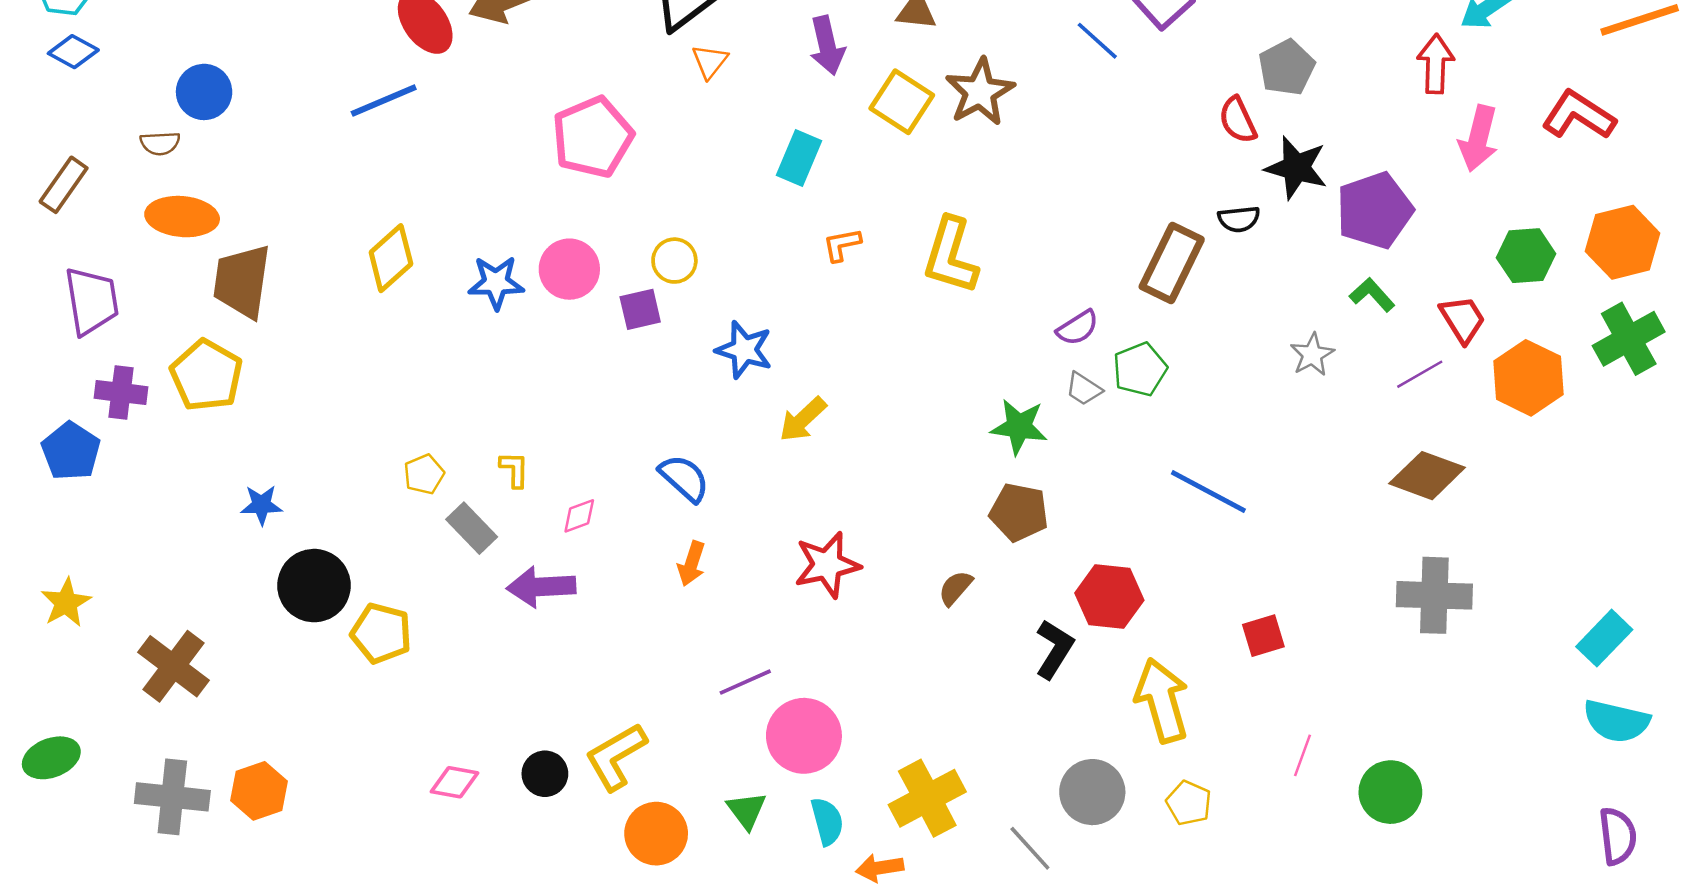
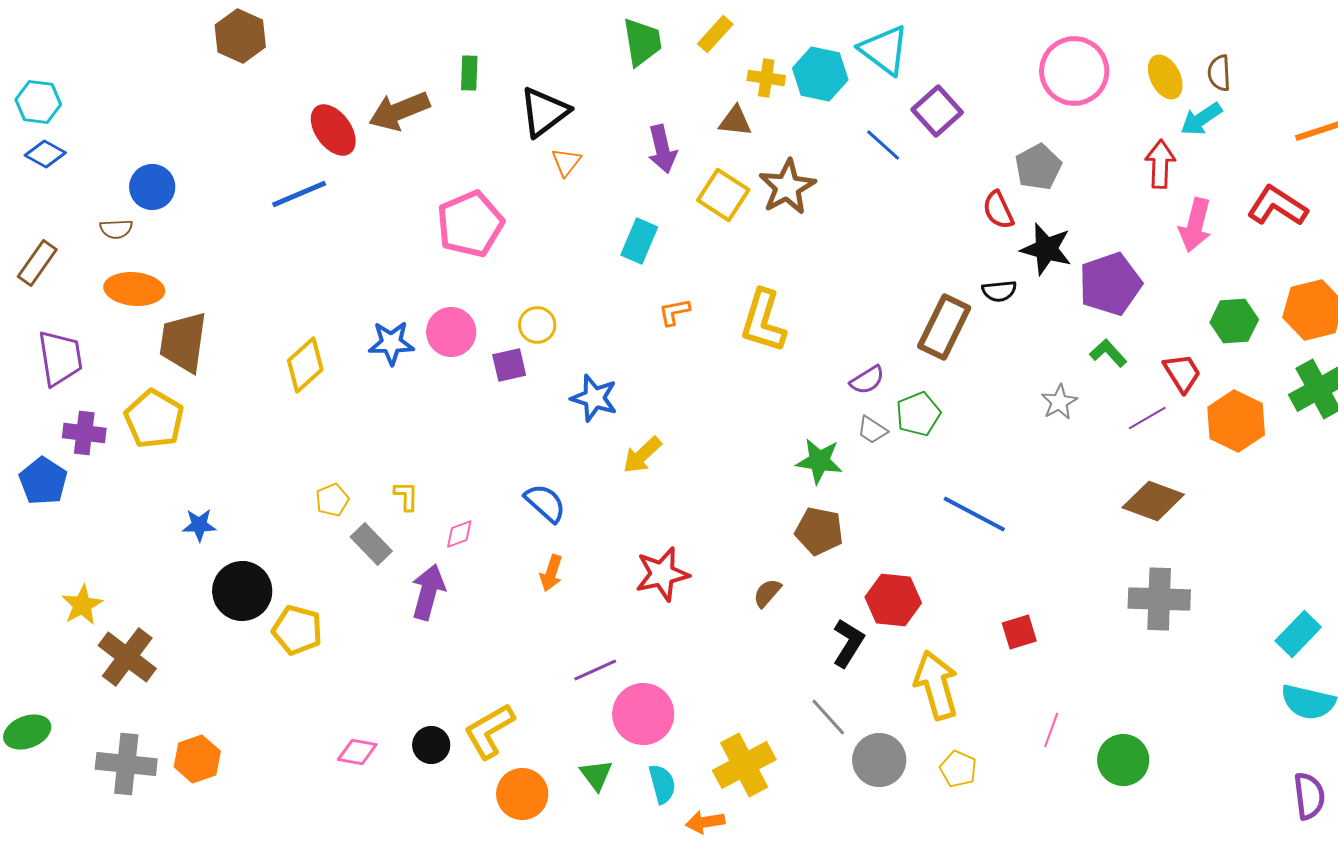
yellow diamond: (391, 258) -> (305, 365), moved
purple arrow: (541, 587) -> (428, 592), turned 108
yellow star: (66, 603) -> (82, 605), moved
gray line: (1030, 848) -> (828, 717), moved

